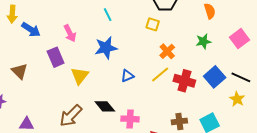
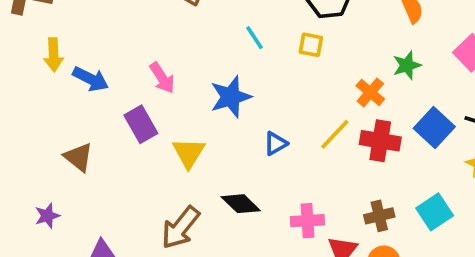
cyan line: (108, 15) -> (254, 38), moved
orange cross: (167, 51) -> (370, 92), moved
pink cross: (130, 119) -> (307, 221), moved

